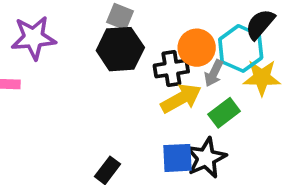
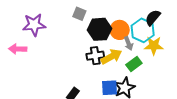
black hexagon: (120, 49) -> (99, 29), moved
black cross: (171, 68) -> (95, 56), moved
gray arrow: (214, 73) -> (129, 43), turned -48

